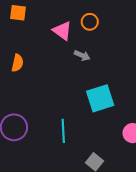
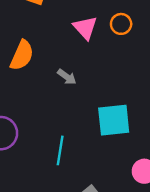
gray arrow: (82, 55) -> (67, 77), moved
orange semicircle: (17, 63) -> (22, 55), size x1.4

